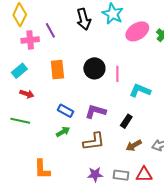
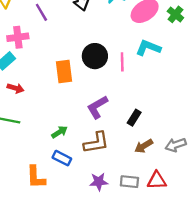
pink cross: (30, 40) -> (18, 37), moved
orange rectangle: (57, 70) -> (64, 72), moved
cyan L-shape: (140, 90) -> (148, 48), moved
blue rectangle: (65, 111) -> (62, 158), moved
purple L-shape: (95, 111) -> (97, 107), turned -45

